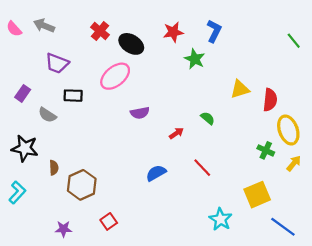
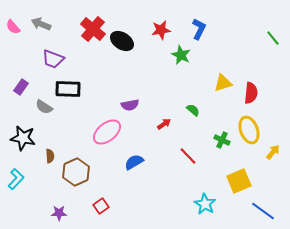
red cross: (100, 31) -> (93, 29), size x1.4
pink ellipse: (115, 76) -> (107, 132), moved
black rectangle: (73, 96) -> (68, 89), size x1.4
yellow ellipse: (288, 130) -> (249, 130), moved
green cross: (266, 150) -> (222, 140), moved
blue semicircle: (156, 173) -> (134, 162), moved

